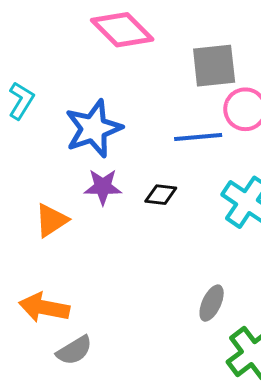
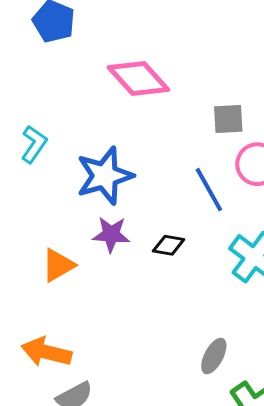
gray square: (214, 66) -> (228, 119), size x0.7
blue line: (198, 137) -> (209, 190), turned 63

